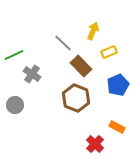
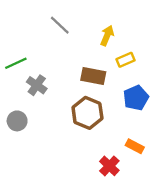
gray line: (63, 43) -> (60, 25), moved
brown rectangle: (81, 66) -> (93, 76), turned -35

